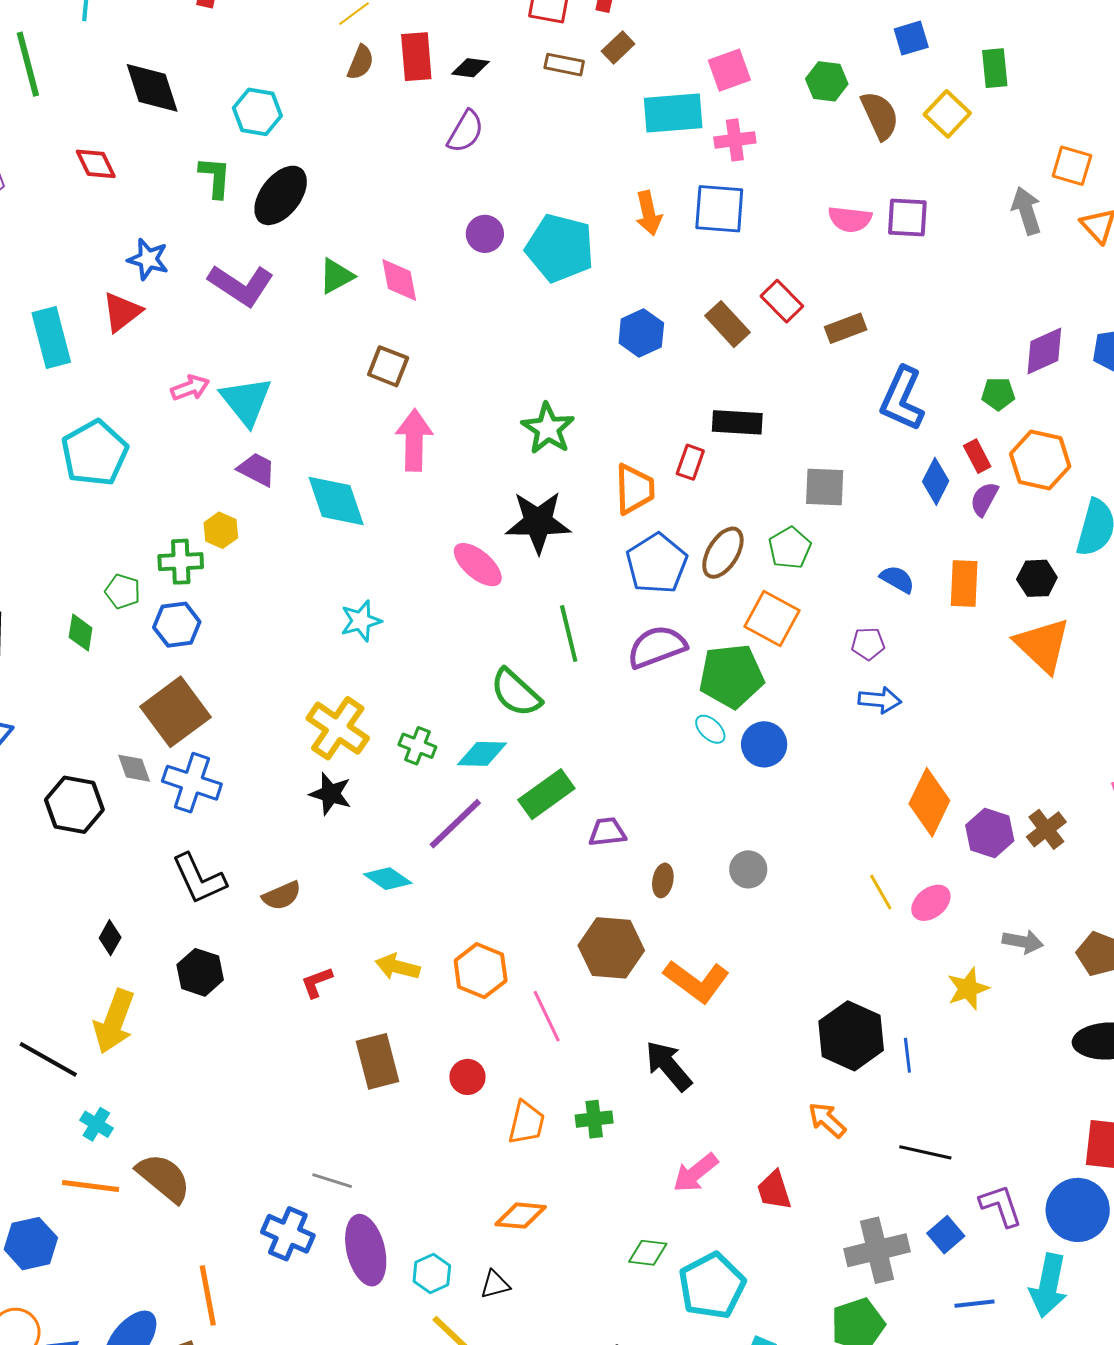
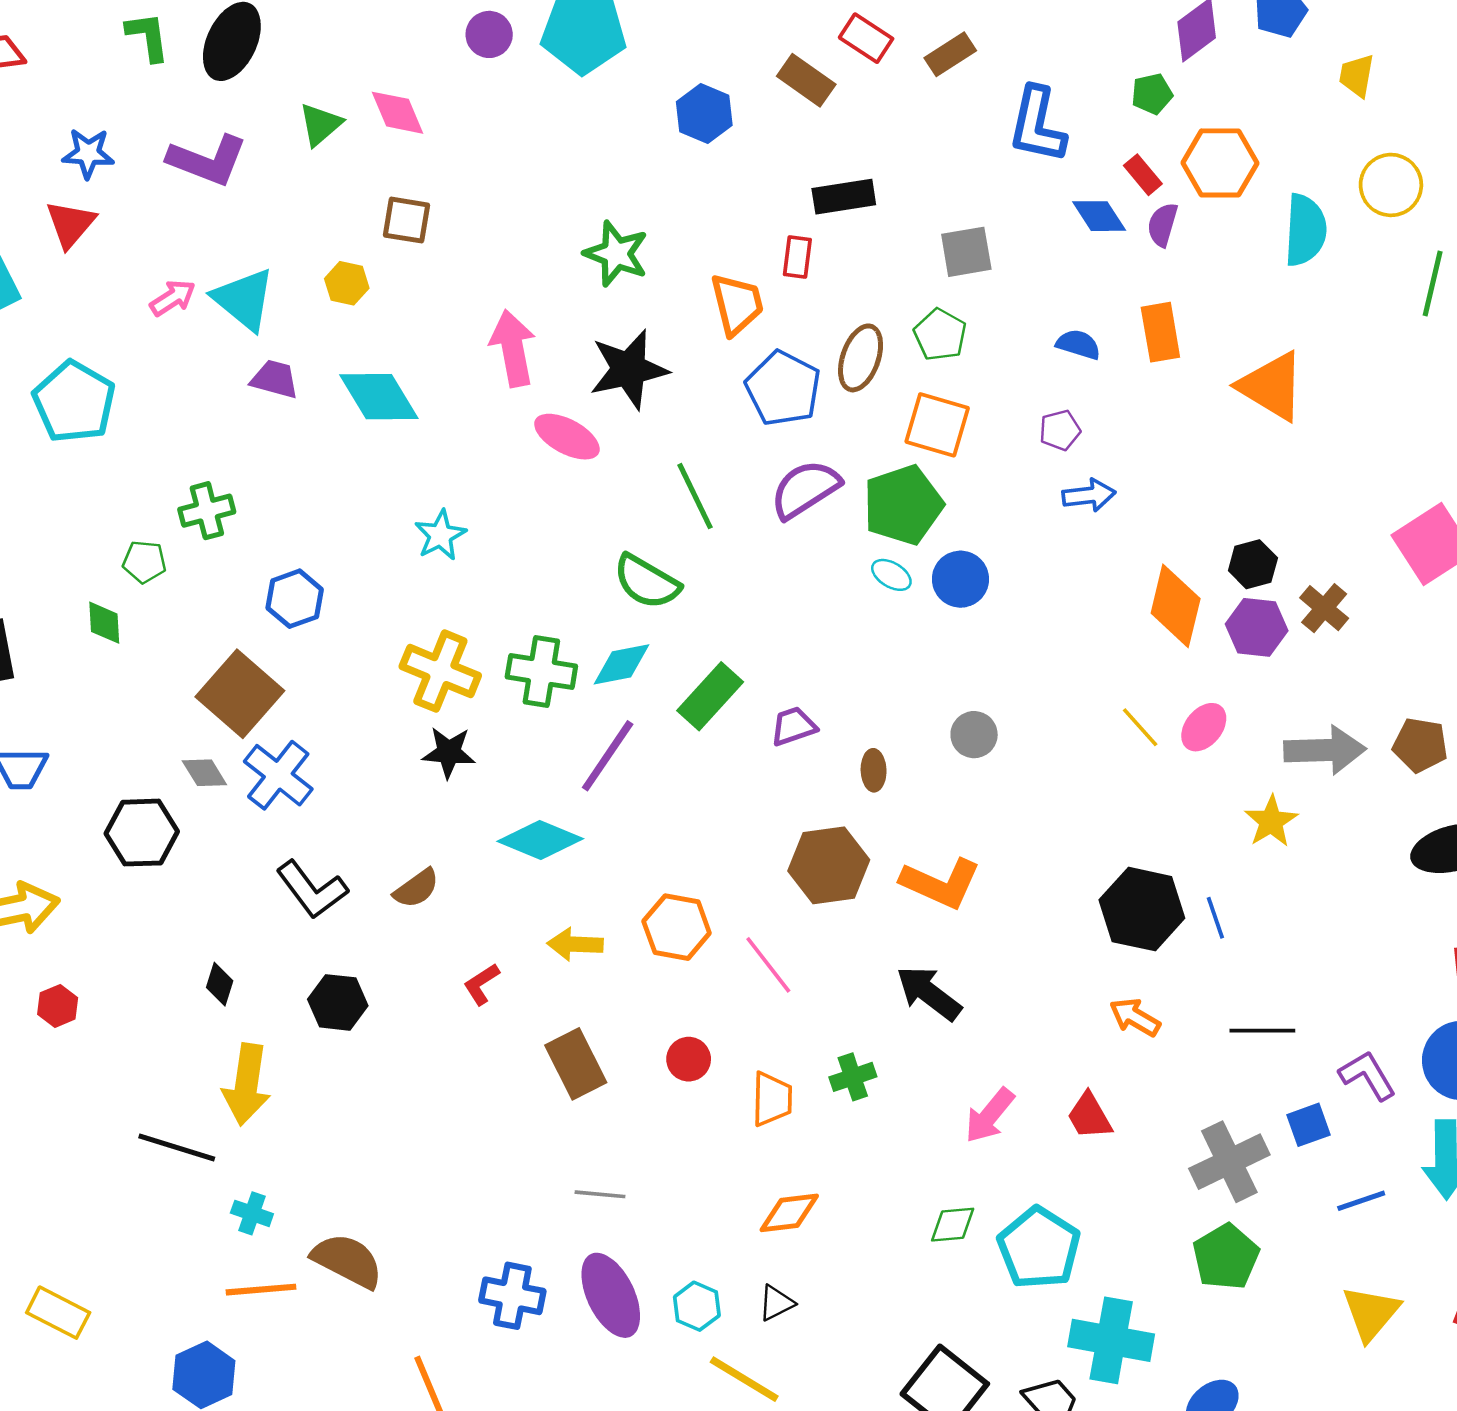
pink arrow: (414, 440) -> (513, 348), moved
blue diamond: (936, 481) -> (1099, 216), turned -48
yellow hexagon: (221, 530) -> (347, 283), moved
black hexagon: (1037, 578) -> (1253, 564), moved
blue hexagon: (177, 625) -> (295, 599), moved
green cross: (417, 746) -> (541, 672), size x1.5
blue cross: (192, 783) -> (278, 775), turned 32
cyan diamond: (388, 879) -> (540, 840), size x1.4
gray arrow: (1023, 942) -> (1325, 750), size x1.6
gray line: (332, 1181) -> (600, 1194), moved
blue square: (946, 1235) -> (1309, 1125), turned 33

